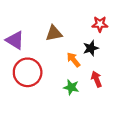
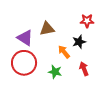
purple triangle: (15, 40) -> (25, 38), moved
green star: (71, 87) -> (55, 72), moved

